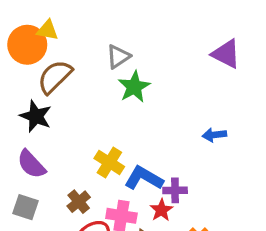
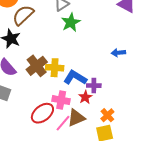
yellow cross: (109, 162) -> (55, 68), turned -30
brown cross: (79, 202) -> (37, 66), moved, size x1.5

